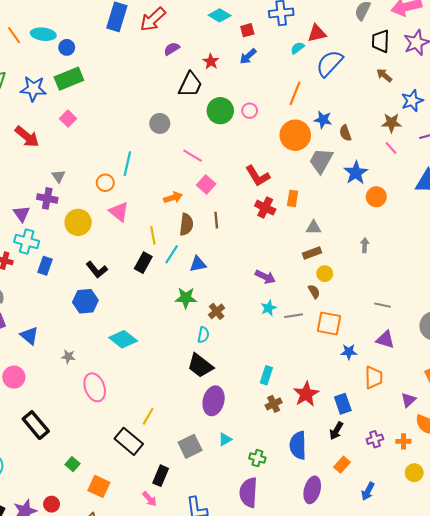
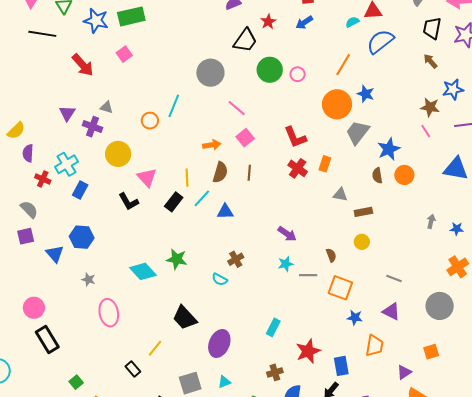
gray circle: (160, 123) -> (210, 73), size x1.4
brown semicircle: (345, 133) -> (377, 176), moved
gray triangle: (58, 176) -> (107, 107), turned -48
pink triangle: (119, 212) -> (147, 177), moved
purple triangle: (22, 214) -> (67, 113), moved
cyan cross: (27, 241) -> (66, 164), turned 35
gray arrow: (365, 245) -> (431, 221), moved
brown rectangle: (312, 253) -> (363, 212), moved
yellow circle: (325, 274) -> (362, 242), moved
green star: (186, 298) -> (177, 259), moved
blue hexagon: (85, 301) -> (82, 237), moved
cyan semicircle: (203, 335) -> (220, 279), turned 98
black trapezoid: (200, 366) -> (185, 318), moved
pink circle: (14, 377) -> (34, 308), moved
brown cross: (274, 404) -> (275, 372), moved
black rectangle: (129, 441) -> (133, 369), size x0.6

